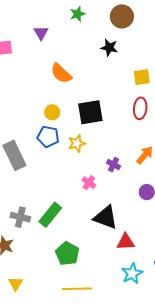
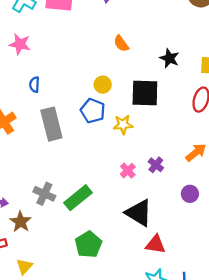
black star: (109, 48) -> (169, 58), moved
orange semicircle: (61, 73) -> (121, 44), size x0.7
purple cross: (113, 165) -> (156, 165), moved

